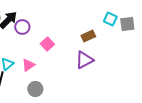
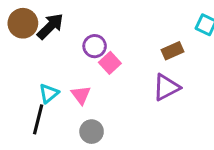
purple circle: (22, 27) -> (95, 46), moved
pink triangle: (28, 65) -> (81, 95), turned -32

